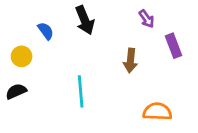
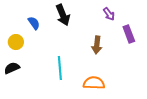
orange semicircle: (157, 112) -> (94, 83), moved

